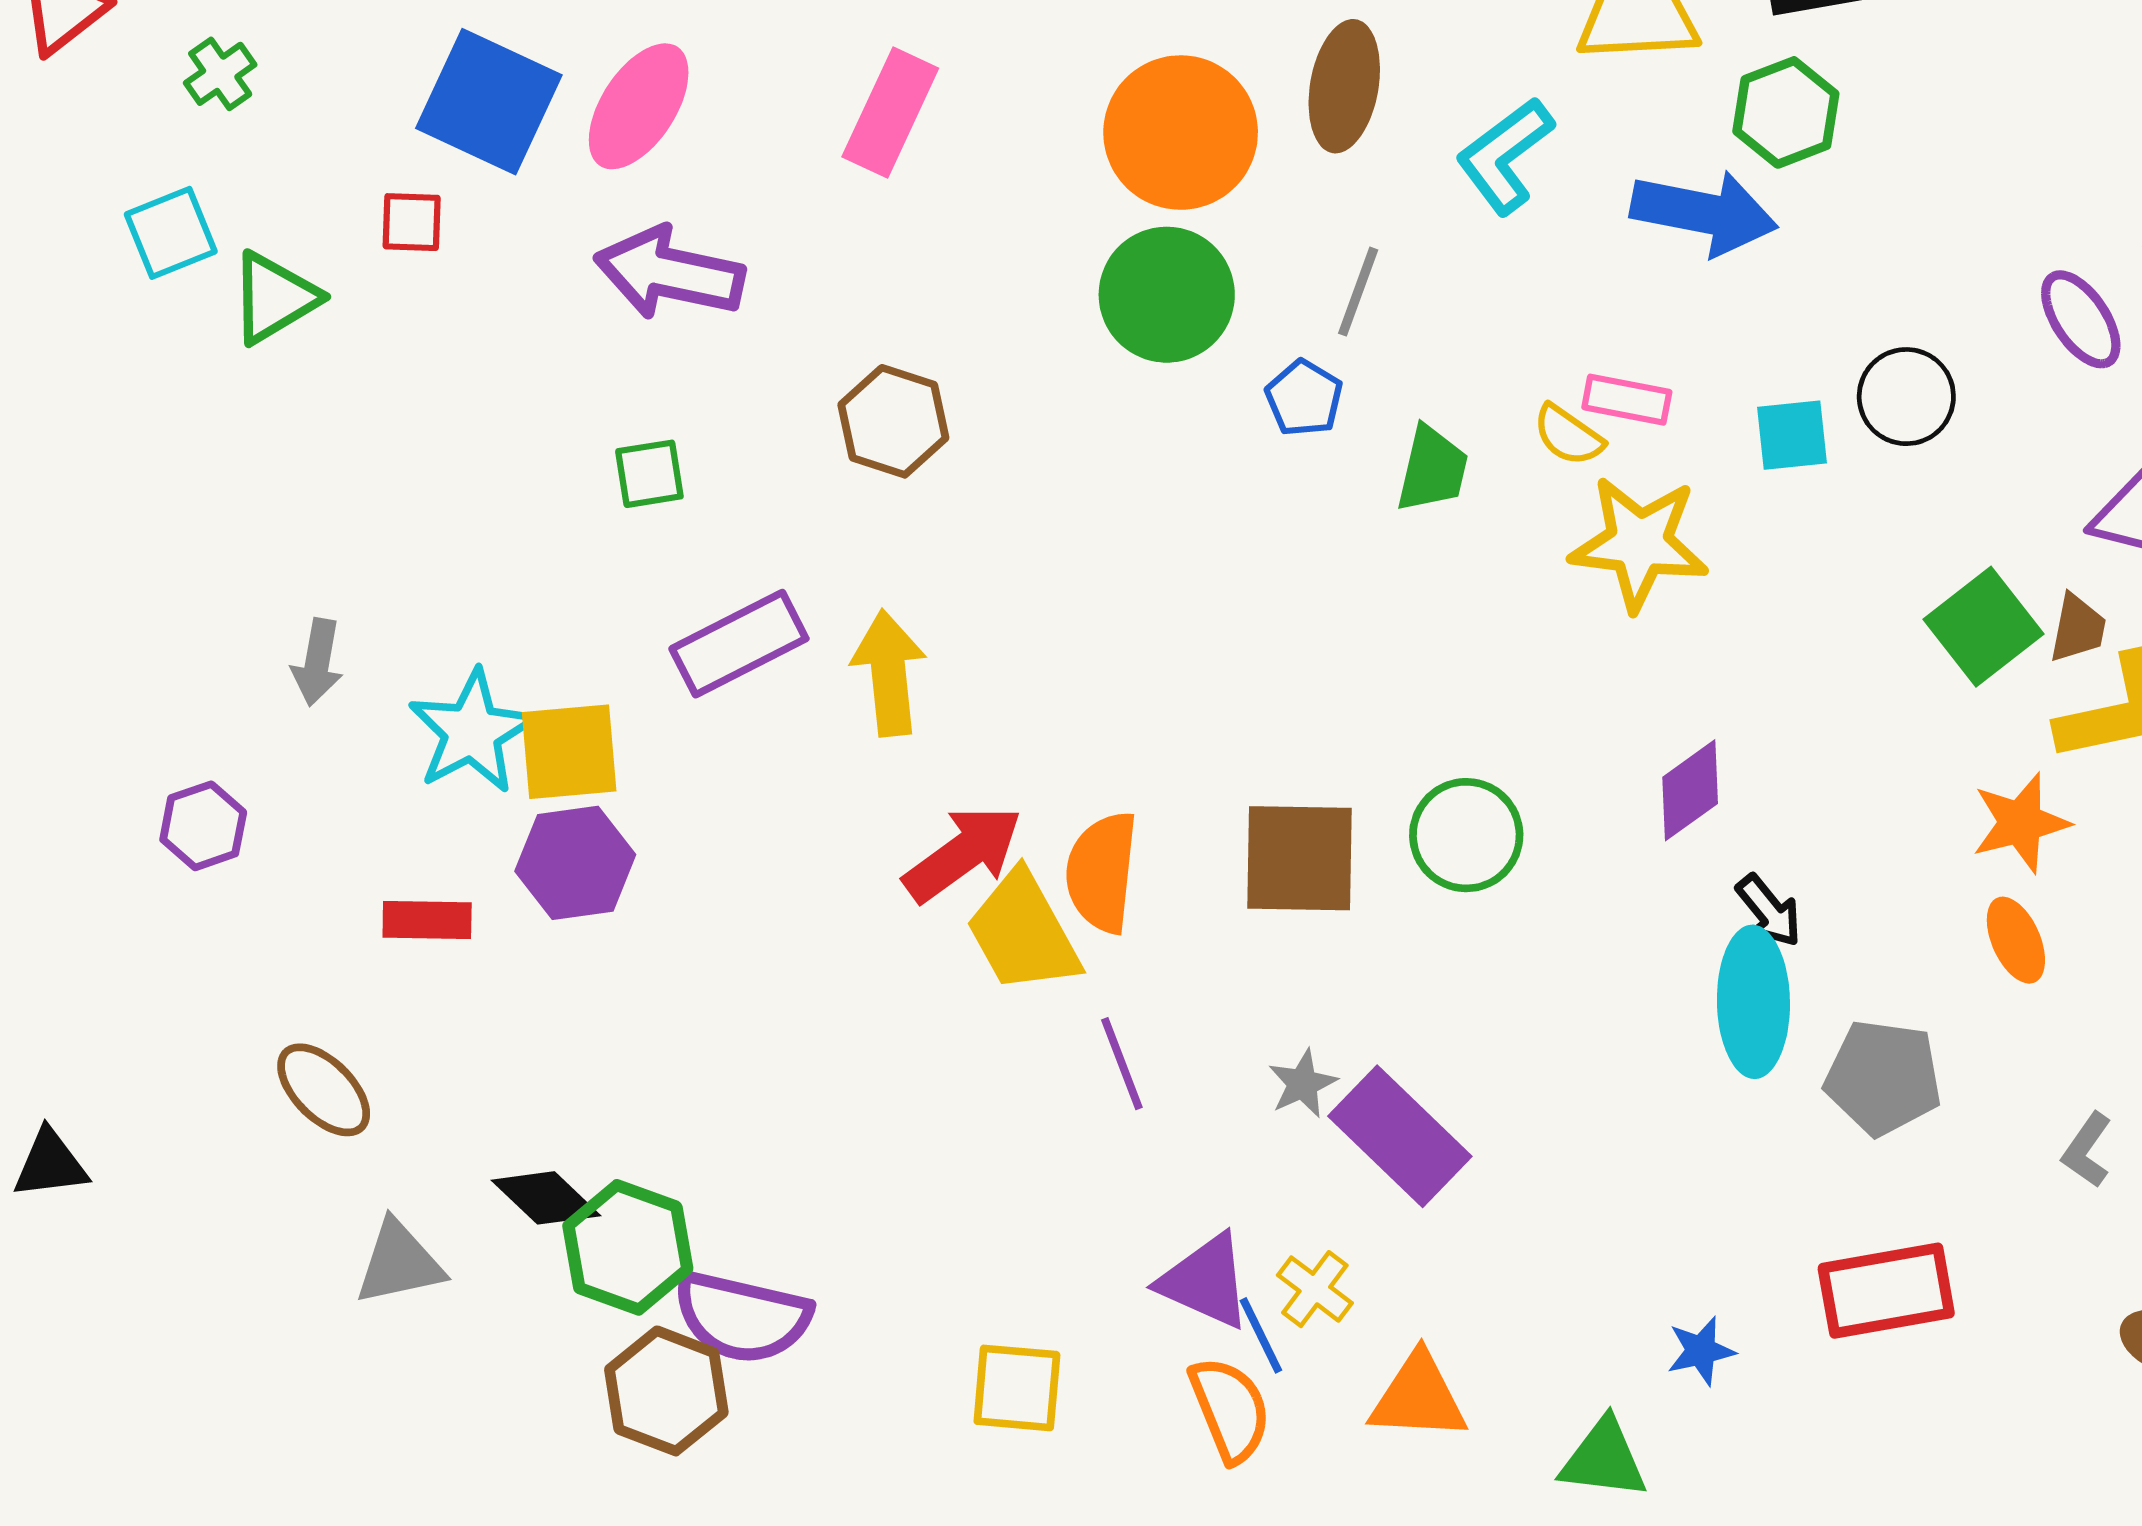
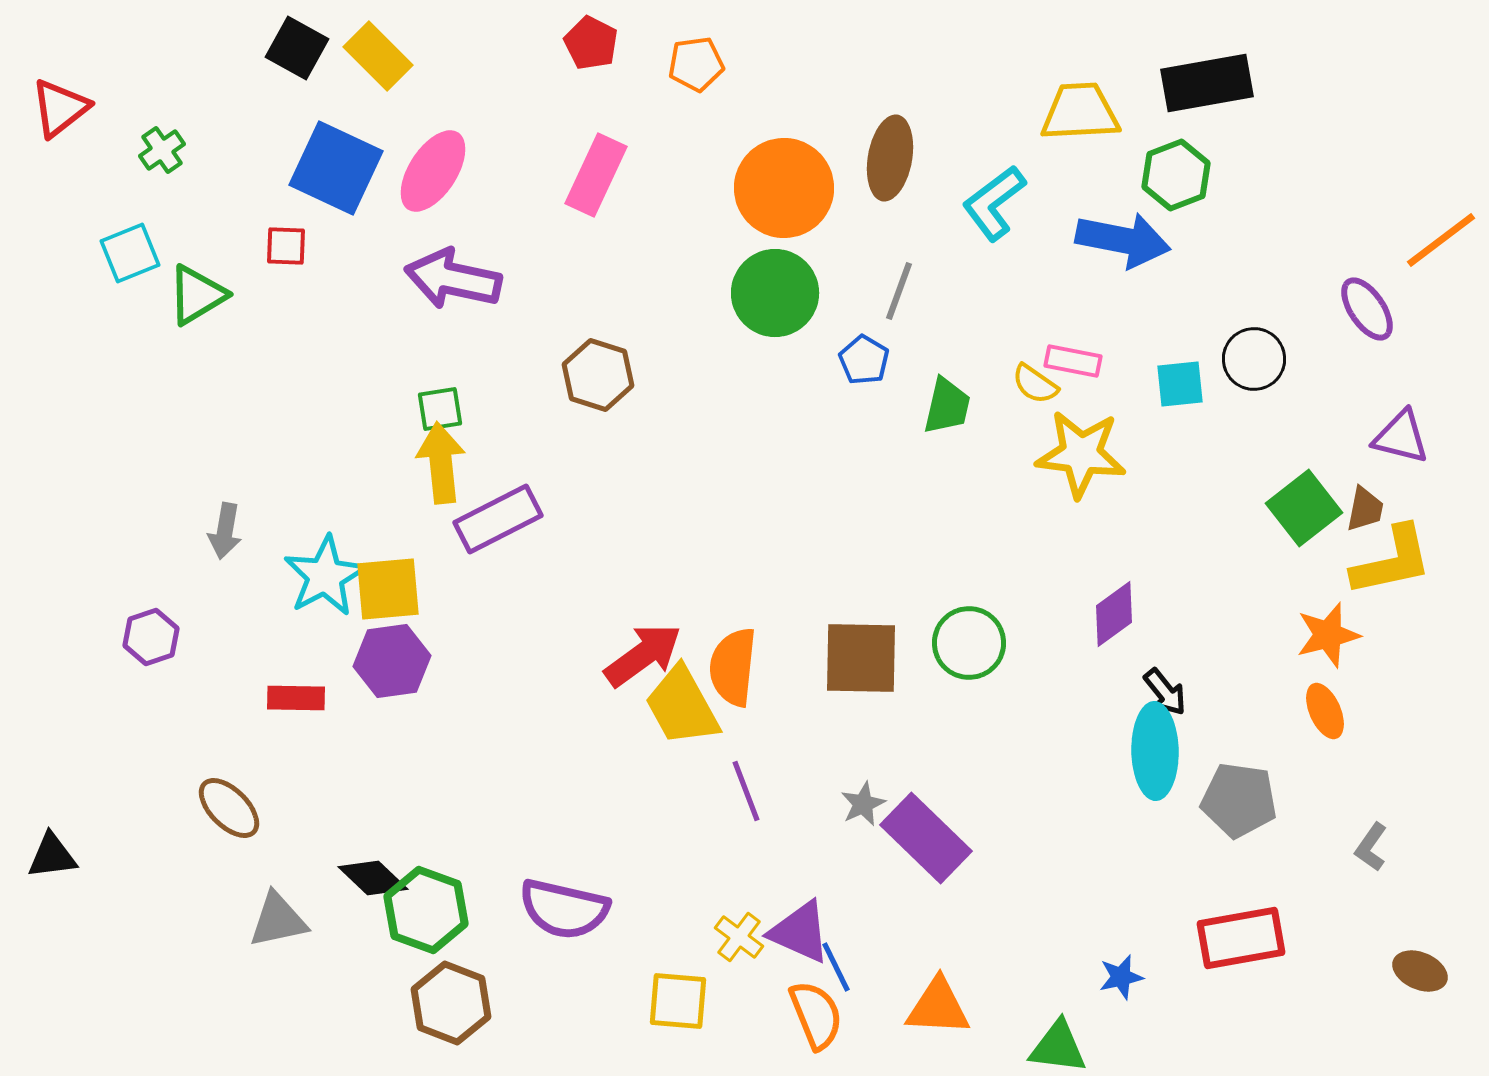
yellow arrow: (889, 673) -> (441, 463), moved
yellow cross: (1315, 1289) -> (739, 937), moved
purple semicircle: (742, 1317) -> (564, 909), moved

